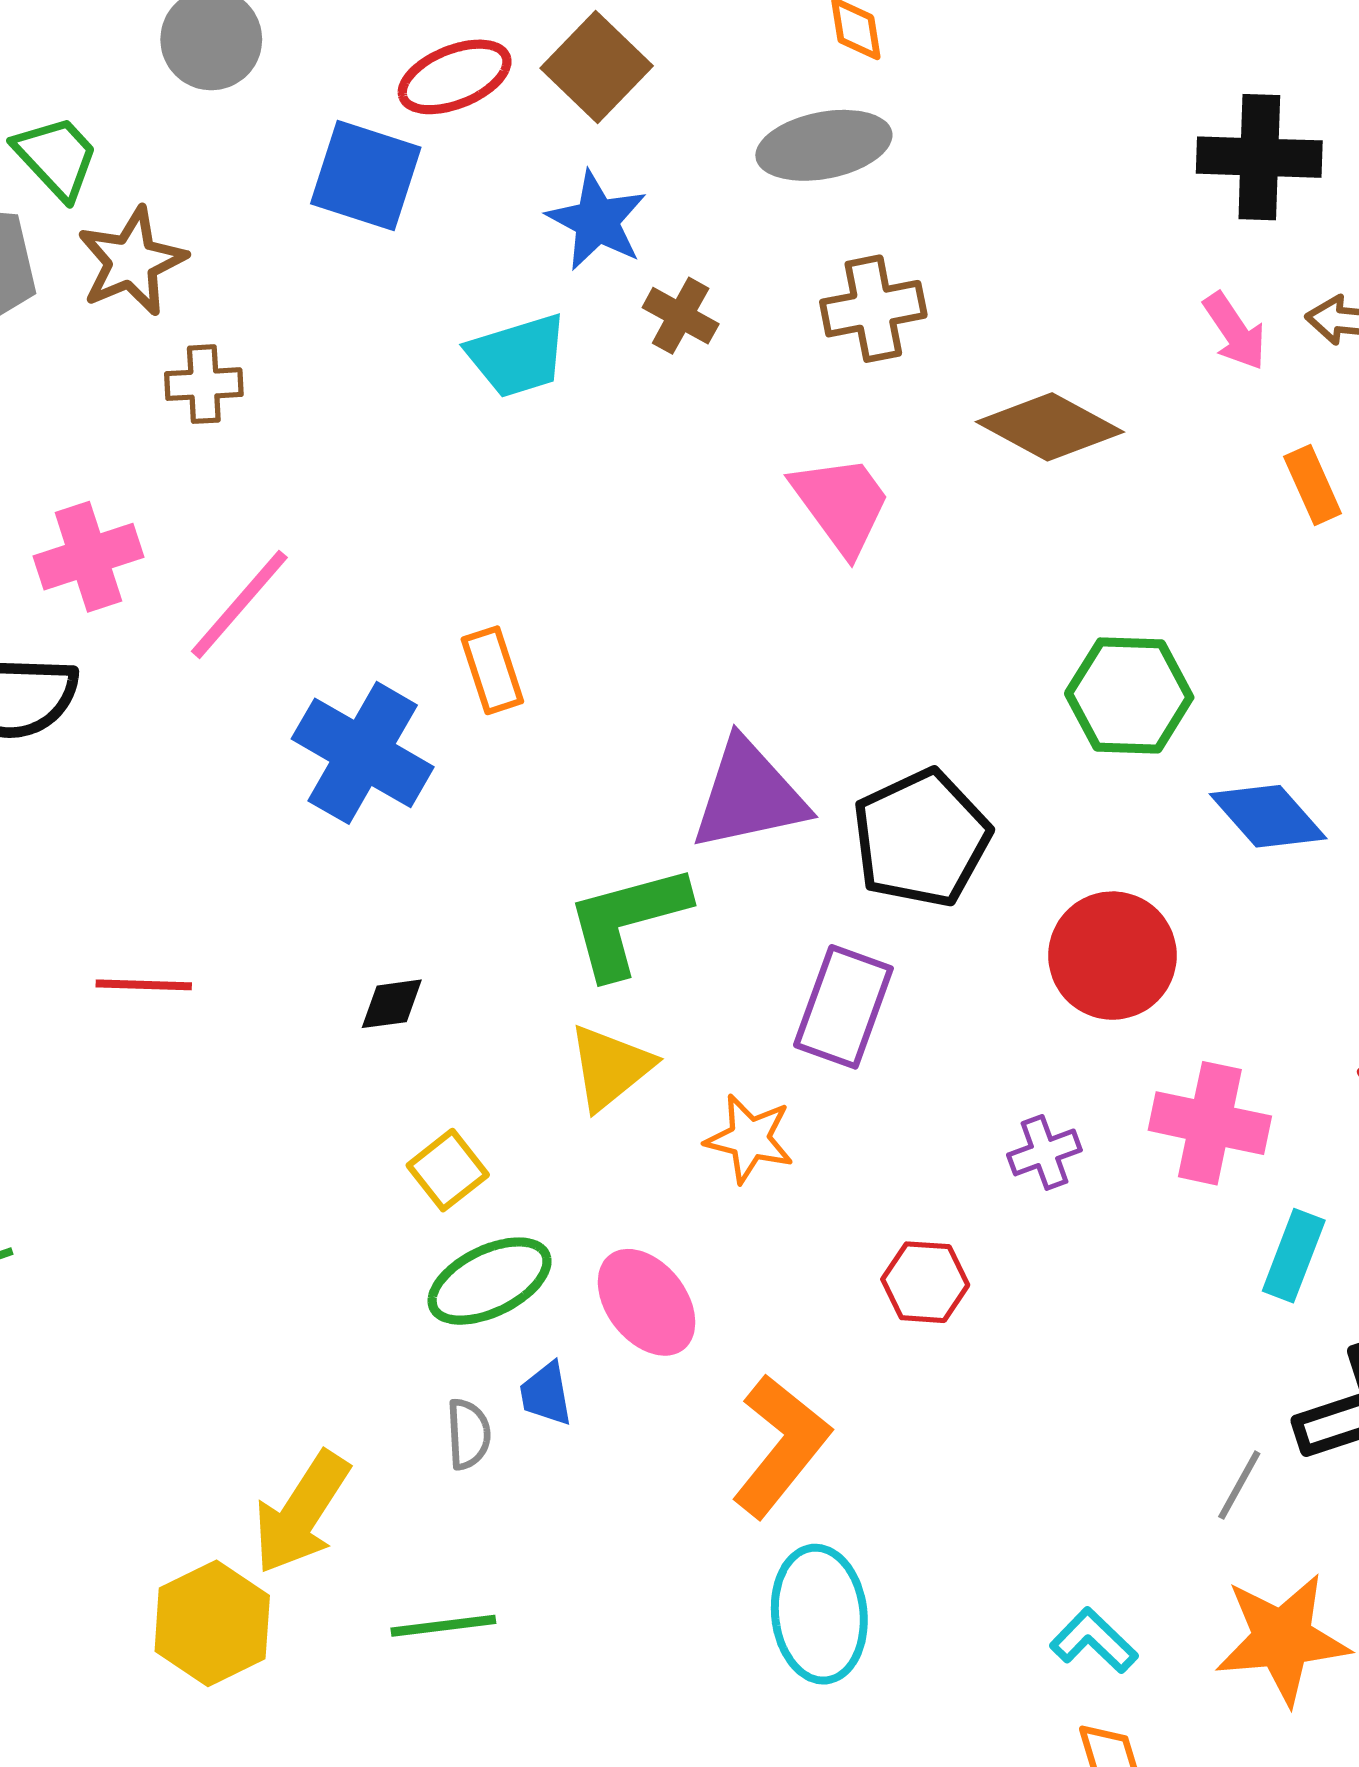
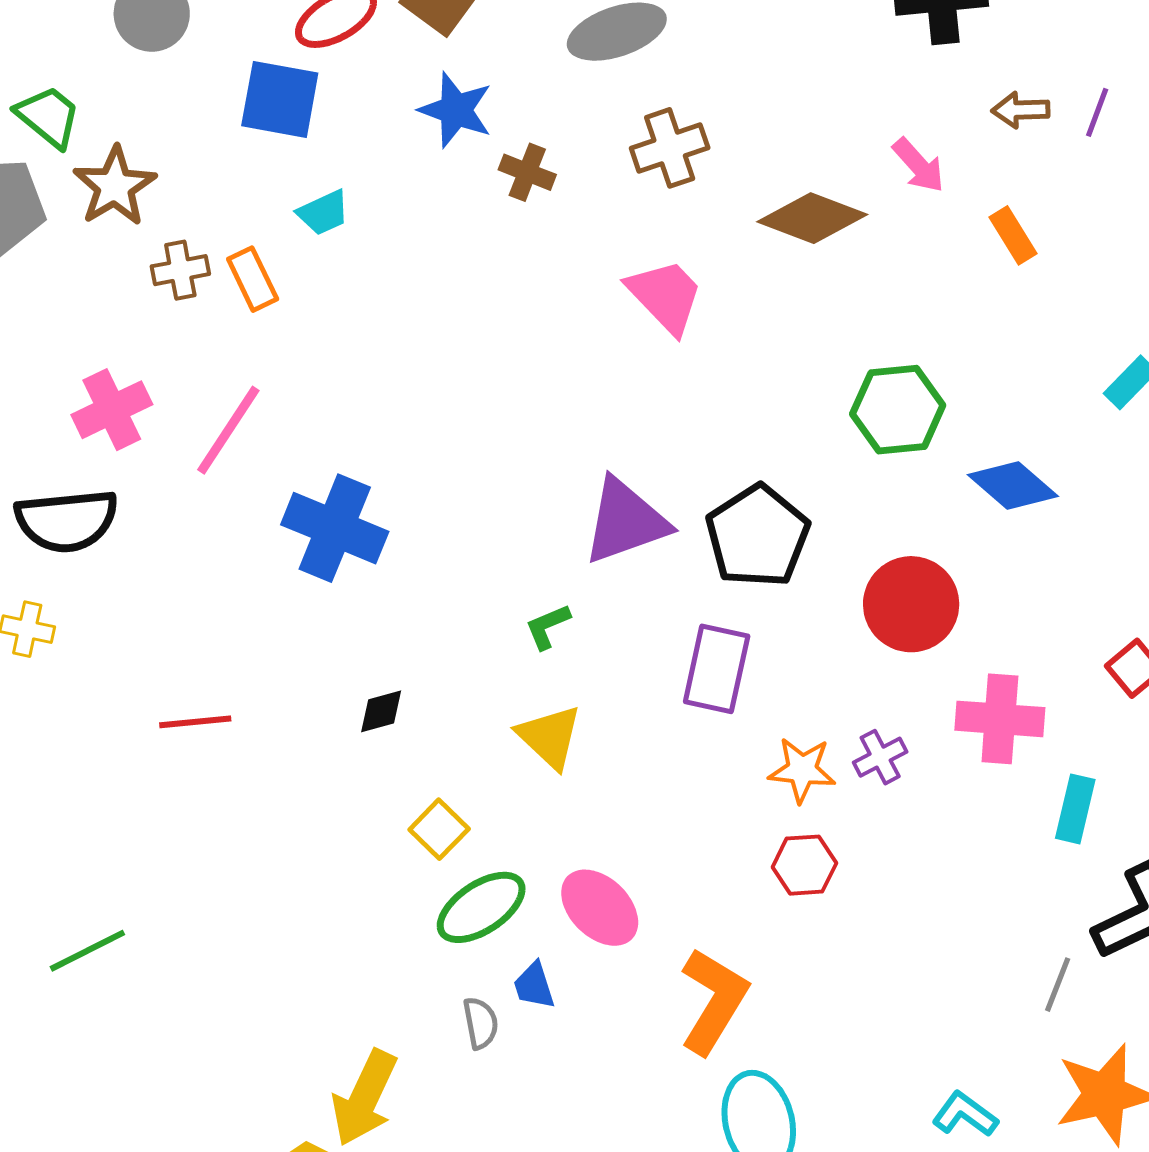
pink arrow: (1235, 331) -> (919, 165), moved
cyan trapezoid: (518, 356) -> (323, 213), moved, size x0.7
orange rectangle: (492, 670) -> (253, 279), moved
green L-shape: (627, 921) -> (548, 626), size x0.5
yellow triangle: (610, 1067) -> (549, 737), turned -30
orange star: (750, 1139) -> (802, 770), moved

